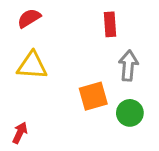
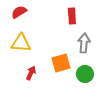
red arrow: (20, 133) -> (31, 73), moved

